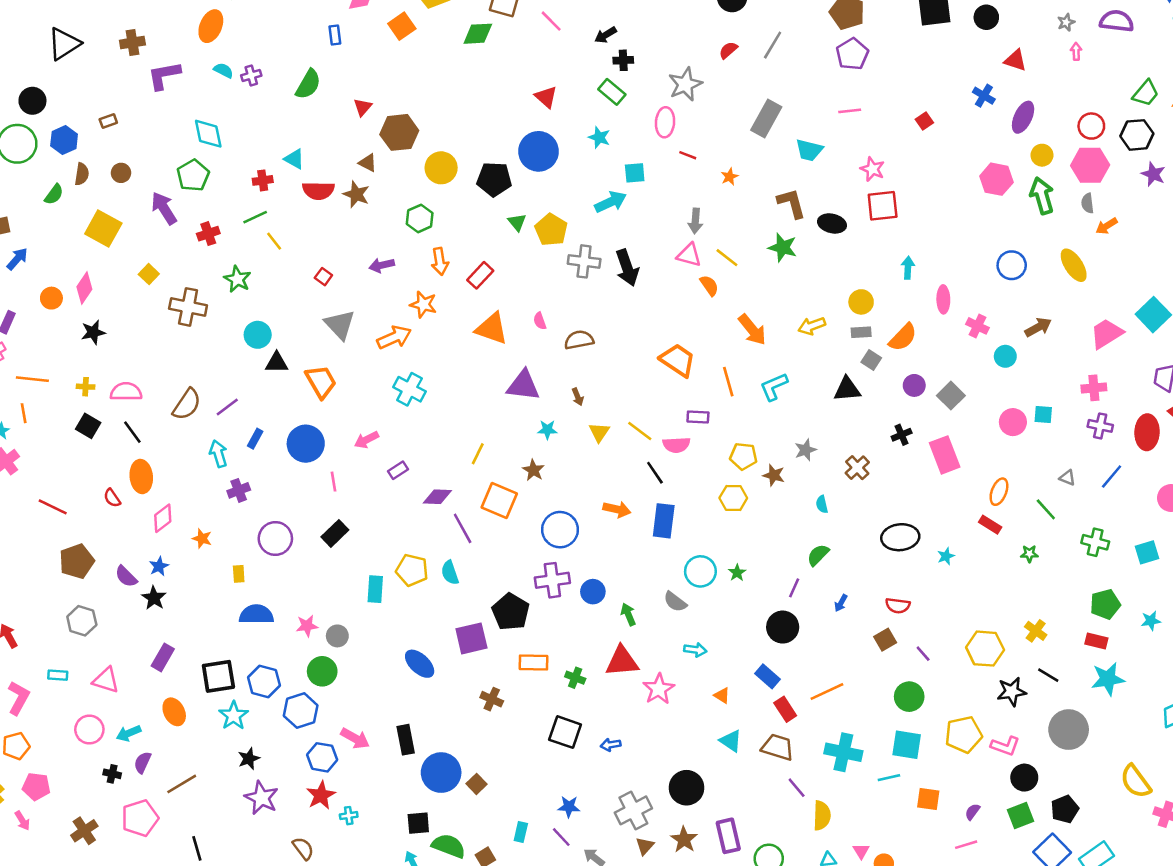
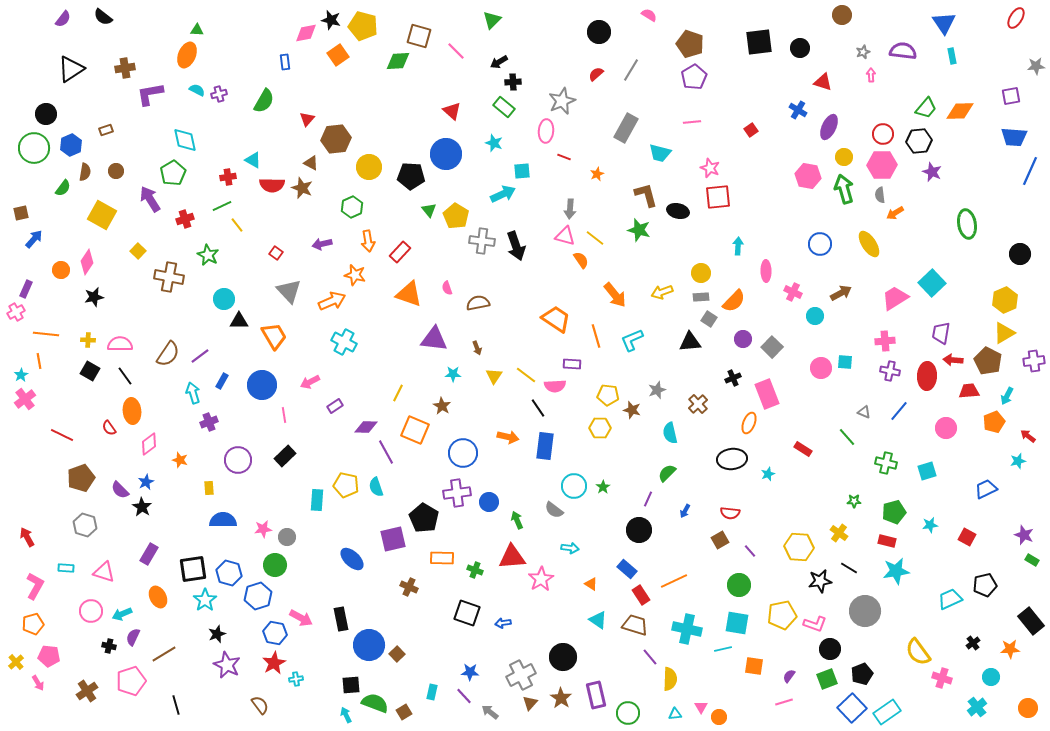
orange ellipse: (999, 492) -> (749, 423), moved
cyan semicircle: (822, 504) -> (670, 433), size x1.5
green star: (1029, 554) -> (854, 501), moved

